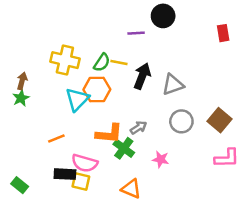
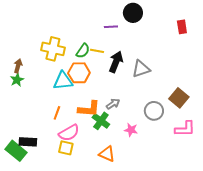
cyan triangle: (77, 99) -> (63, 81), turned 40
gray circle: (181, 121) -> (154, 111), moved
orange line: (56, 139) -> (57, 113), moved, turned -48
pink semicircle: (85, 163) -> (69, 133), turned -45
black rectangle: (65, 174) -> (28, 142), moved
green rectangle: (20, 185) -> (16, 151), size x1.5

